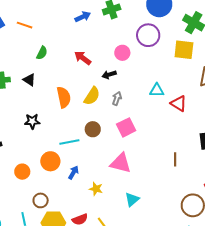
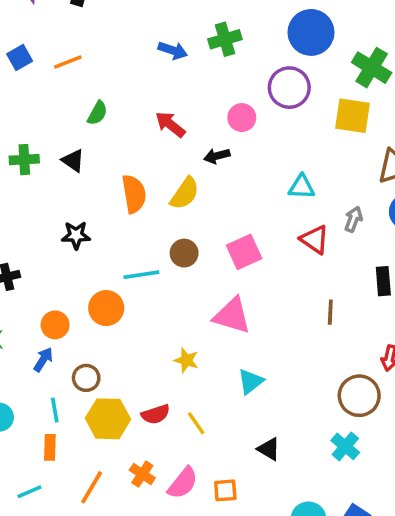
blue arrow: (83, 17) -> (173, 50), turned 42
orange line: (25, 25) -> (68, 62), turned -42
gray arrow: (117, 98) -> (353, 219), moved
red triangle: (179, 104) -> (315, 239), moved
blue arrow: (73, 173) -> (43, 360), moved

